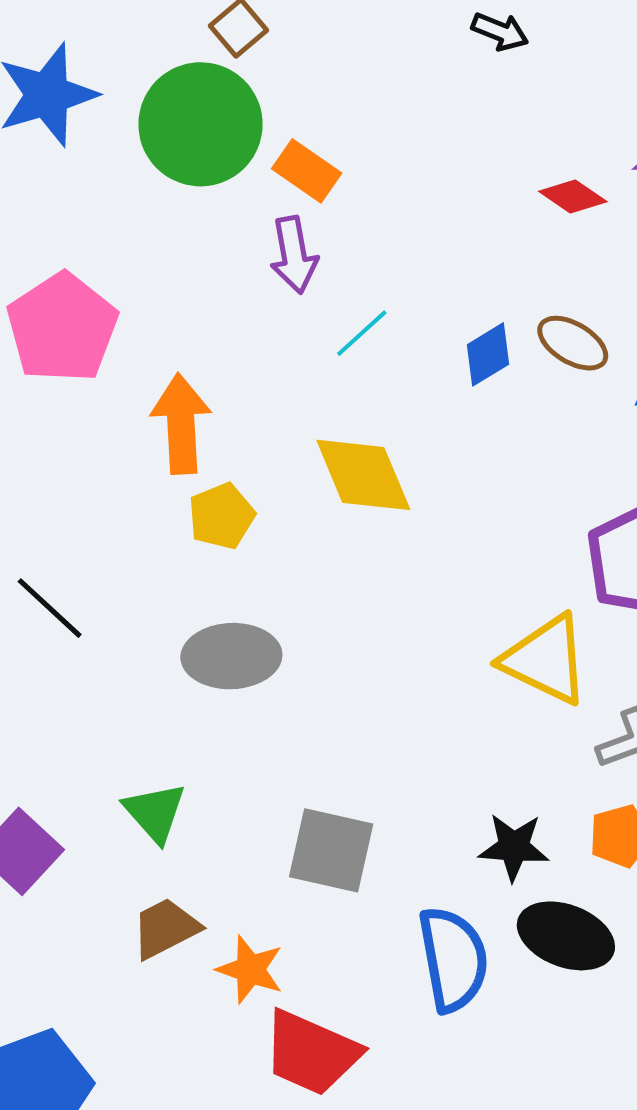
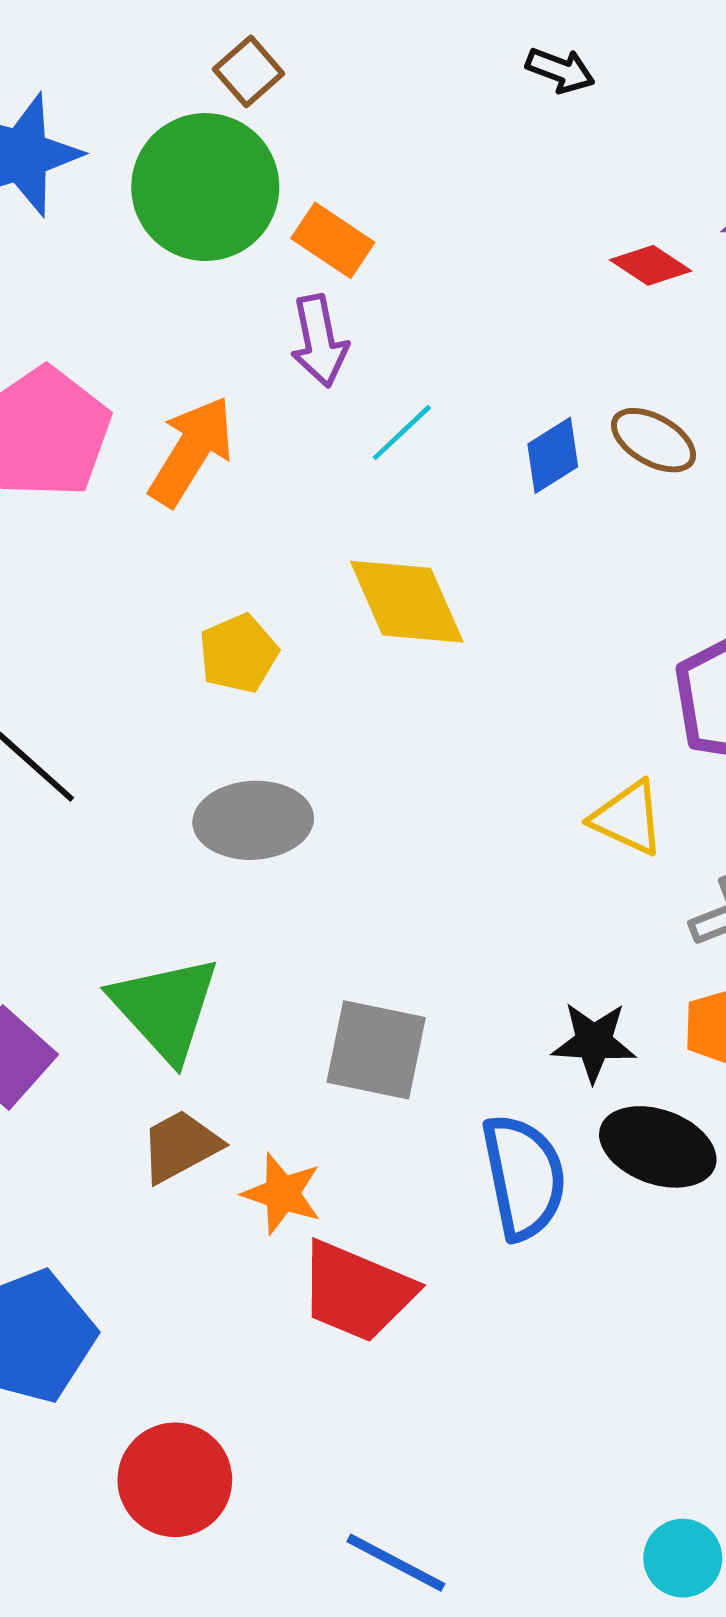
orange arrow: (181, 424) -> (191, 451), moved, turned 36
yellow triangle: (545, 660) -> (628, 818), size x0.7
green triangle: (155, 812) -> (165, 1008), size x1.5

